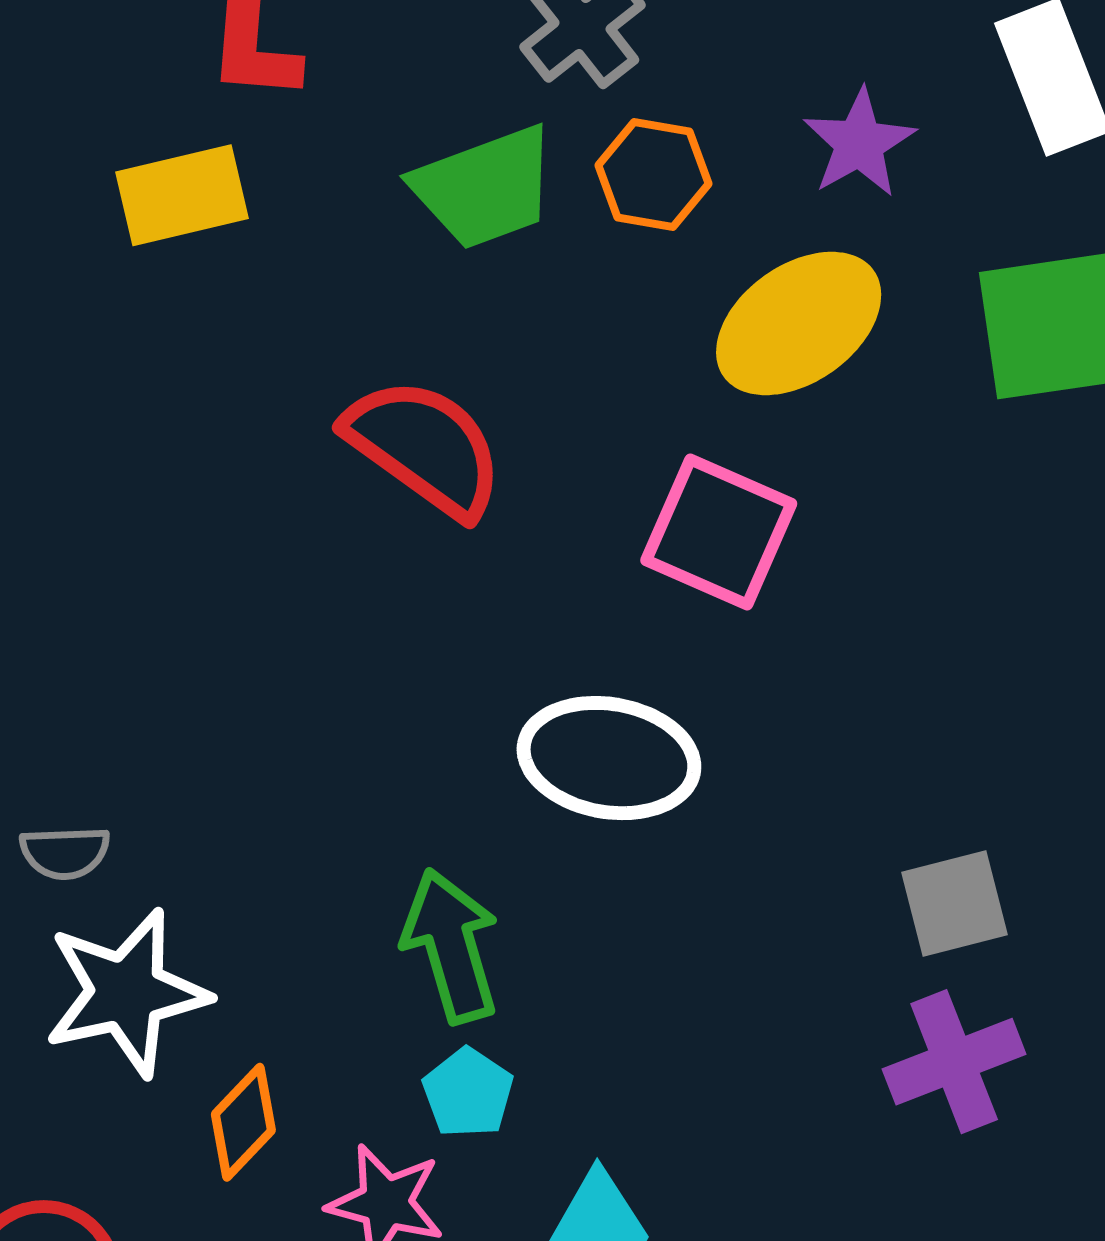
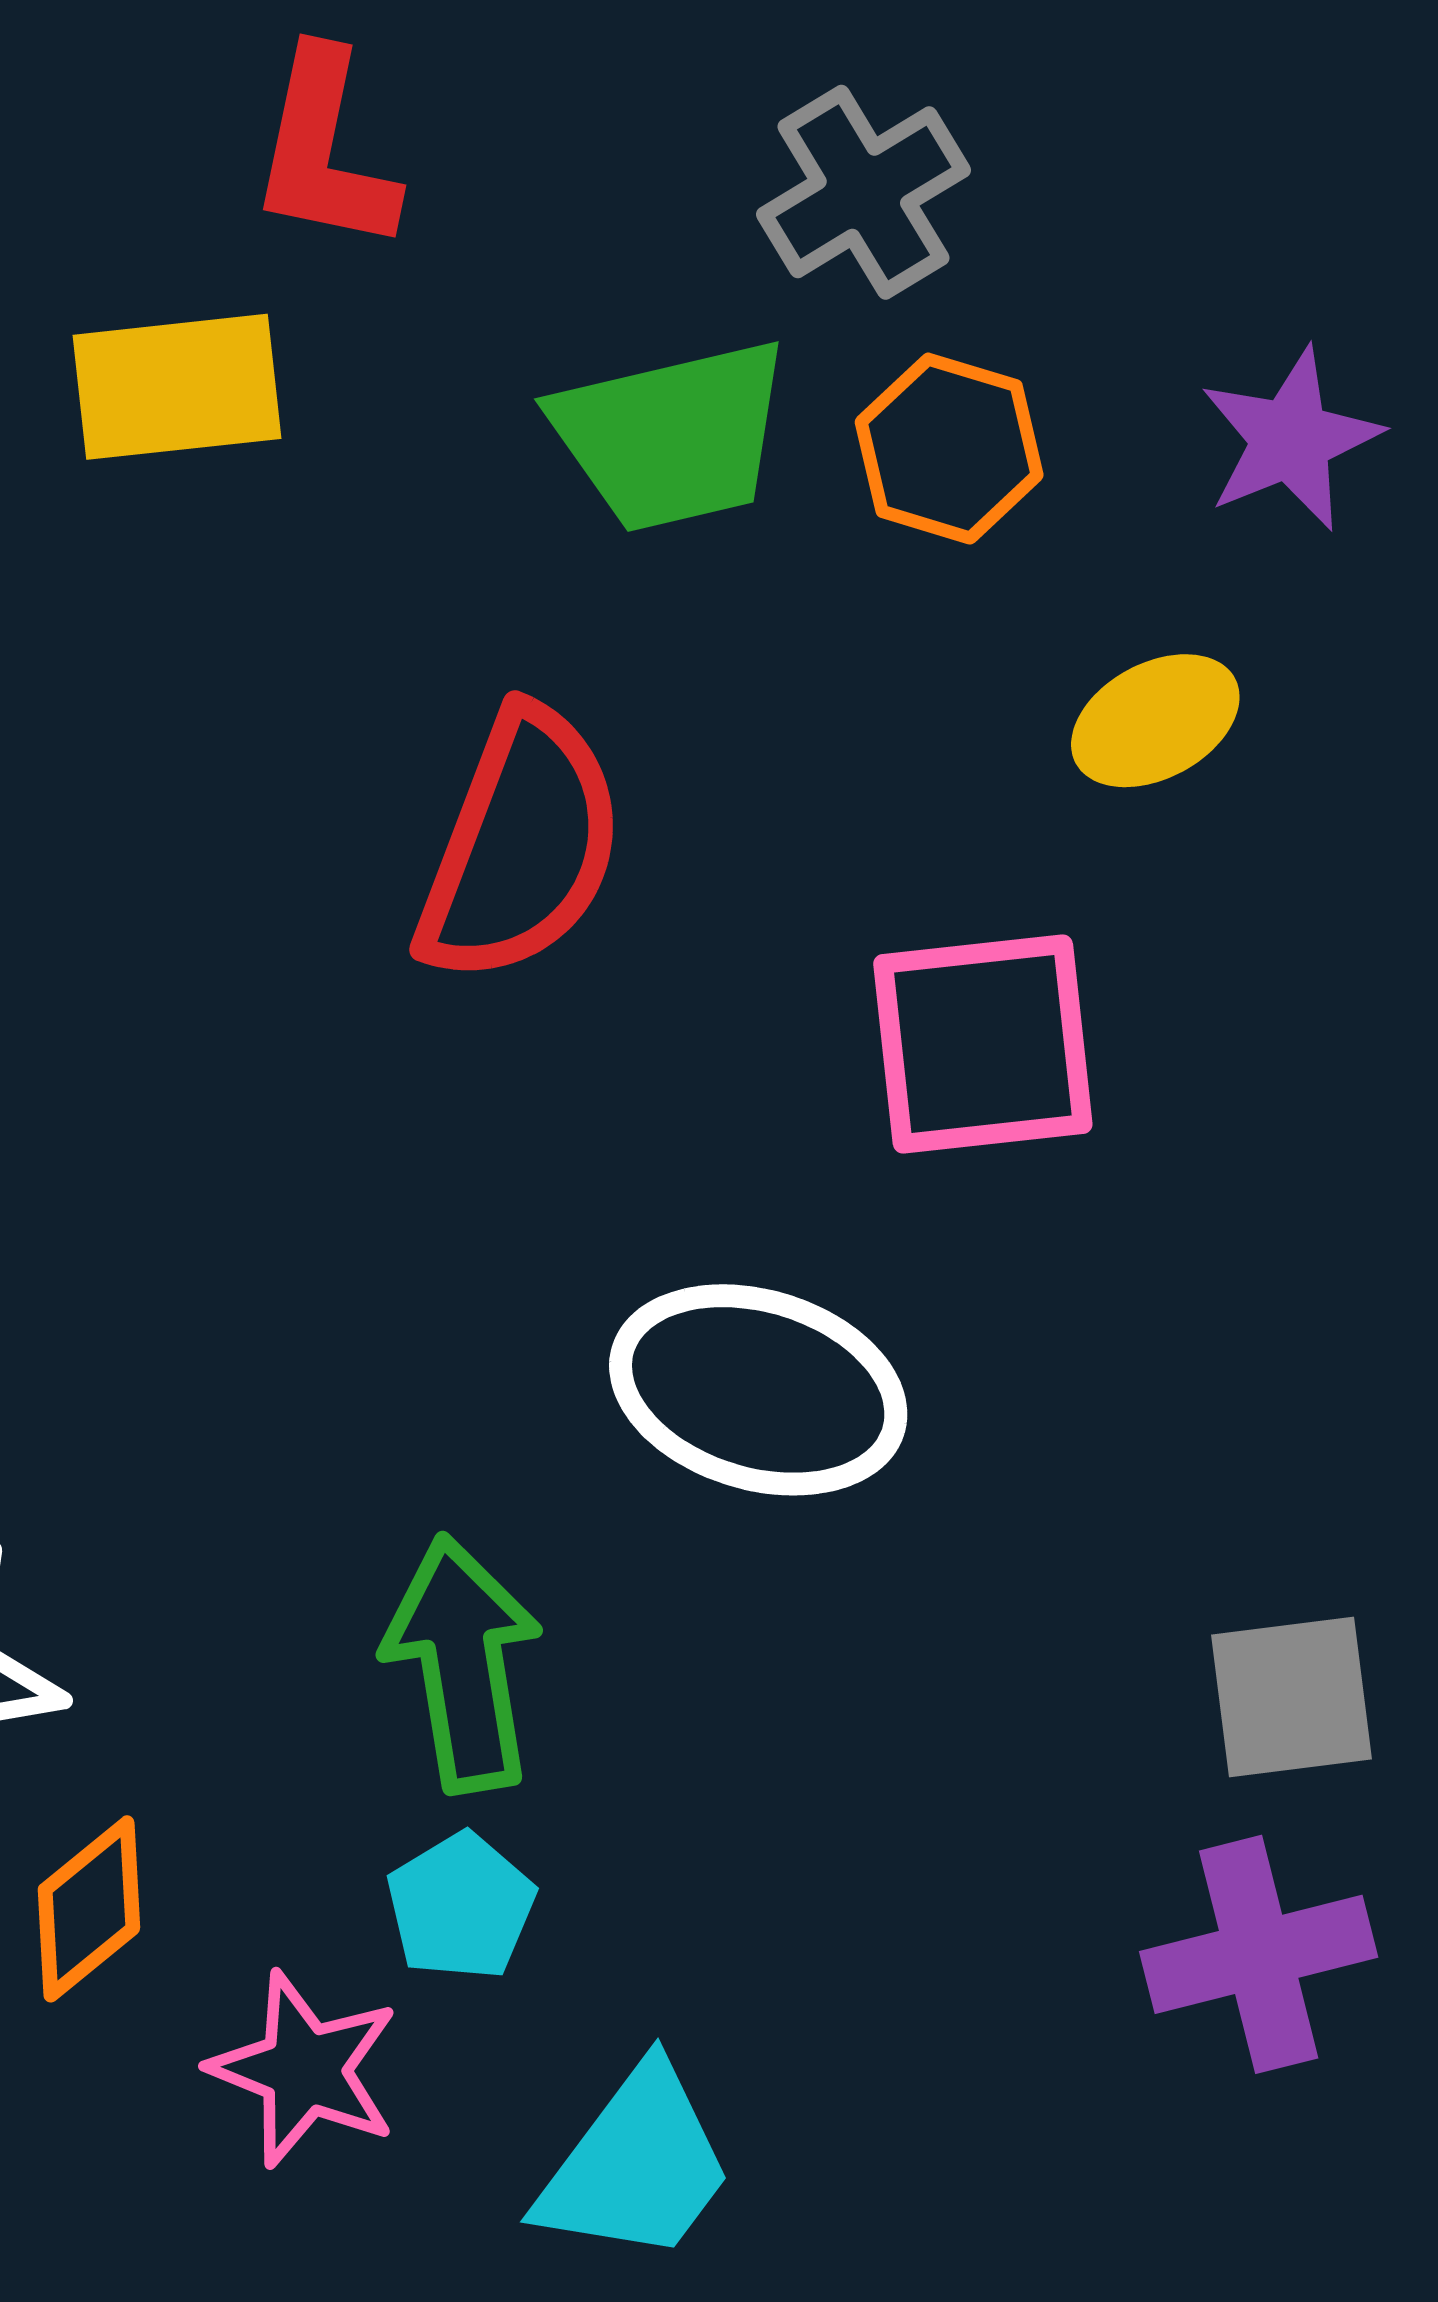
yellow ellipse: (799, 323) -> (1155, 721), size x0.6
red semicircle: (424, 447) -> (521, 846), turned 68
pink square: (719, 532) -> (983, 1044), turned -37

